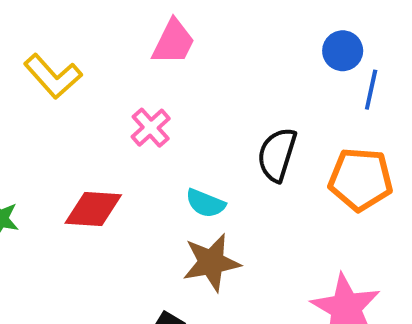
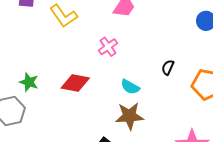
black semicircle: (277, 155) -> (168, 67), size x0.6

